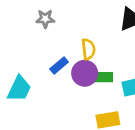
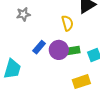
yellow semicircle: (88, 49) -> (67, 23), moved

